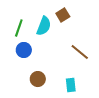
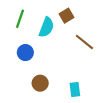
green line: (19, 28) -> (20, 19), moved
brown line: (80, 52) -> (84, 42), moved

